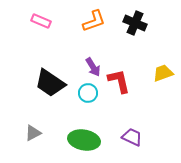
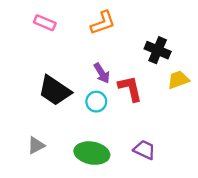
black cross: (135, 23) -> (158, 50), moved

